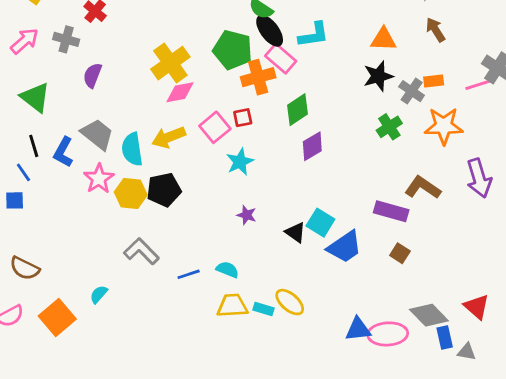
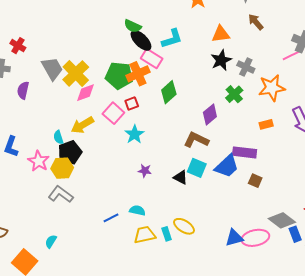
green pentagon: (233, 50) -> (119, 76), moved
orange rectangle: (434, 81) -> (266, 124), moved
gray trapezoid: (97, 134) -> (52, 69), moved, turned 30
purple diamond: (312, 146) -> (210, 114), moved
cyan semicircle: (132, 149) -> (58, 137), size x0.6
brown L-shape: (423, 188) -> (196, 140), moved
black pentagon: (164, 190) -> (70, 152), moved
blue trapezoid: (345, 247) -> (227, 166), moved
gray L-shape: (141, 251) -> (61, 194), moved
cyan rectangle: (264, 309) -> (167, 234), turned 64

